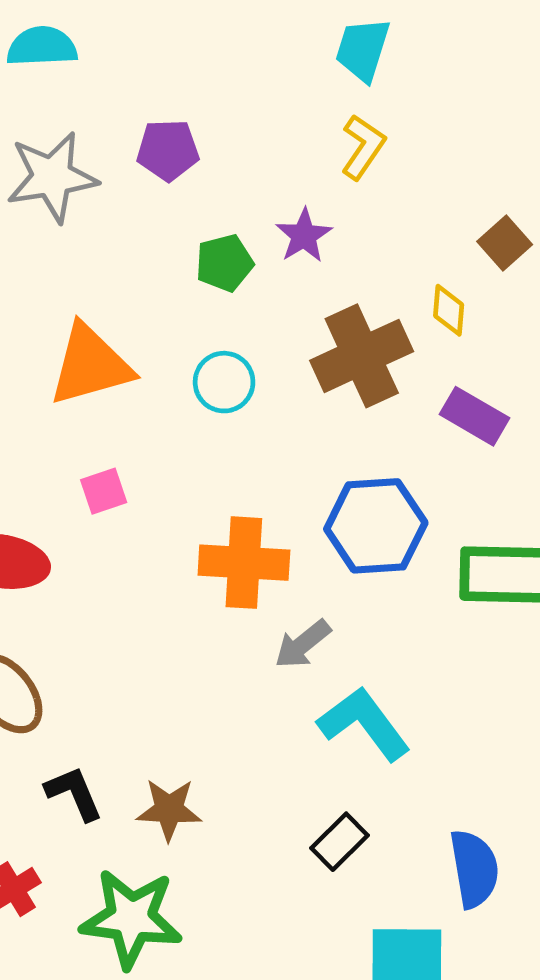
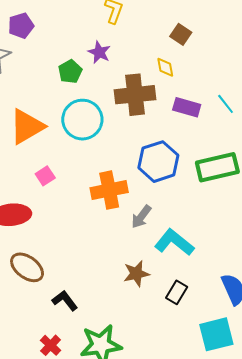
purple pentagon: (168, 150) -> (21, 26), moved
brown cross: (362, 356) -> (135, 95), turned 33
cyan circle: (224, 382) -> (82, 120), size x1.6
brown star: (169, 810) -> (136, 274), moved

